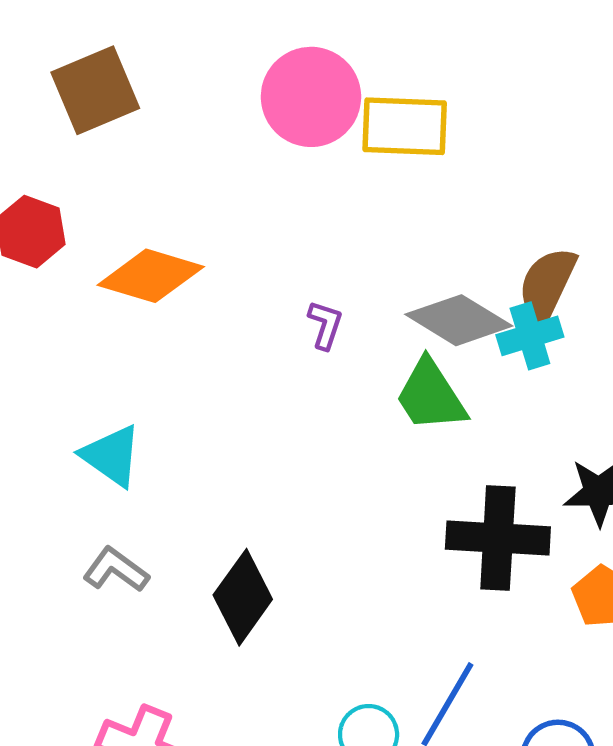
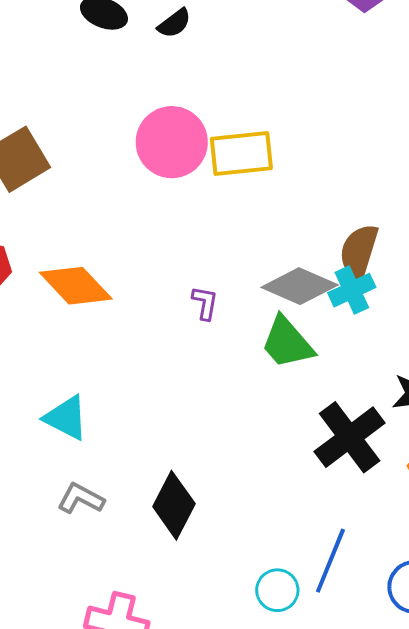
orange diamond: (151, 276) -> (76, 286), turned 38
black cross: (498, 538) -> (350, 437), turned -32

